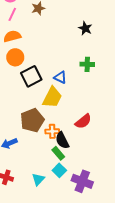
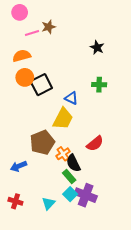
pink line: (12, 14) -> (32, 33), moved, turned 48
black square: (31, 76) -> (41, 85), moved
orange cross: (52, 131) -> (63, 154), turned -32
purple cross: (82, 181) -> (86, 195), moved

